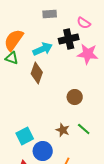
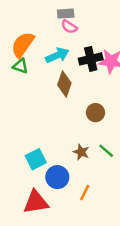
pink semicircle: (84, 23) -> (69, 27), moved
black cross: (69, 39) -> (91, 59), moved
brown diamond: (37, 73) -> (64, 84), moved

